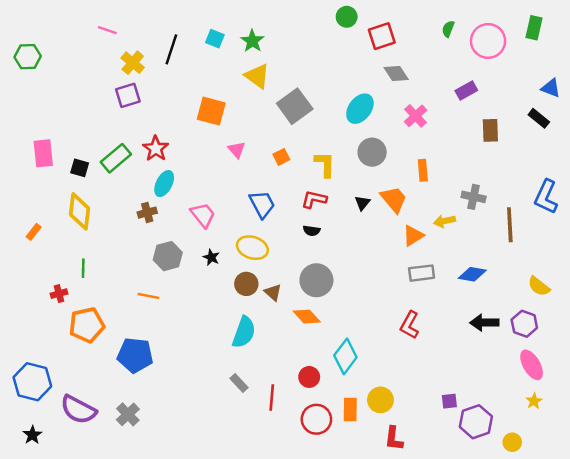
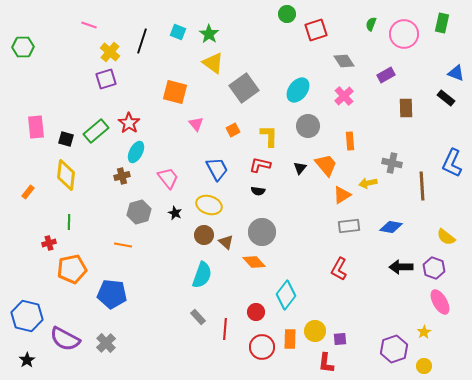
gray diamond: (396, 74) -> (344, 61), moved
purple square: (449, 401) -> (340, 339), moved
yellow star: (534, 401) -> (424, 332), moved

